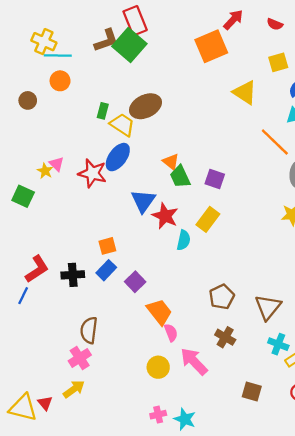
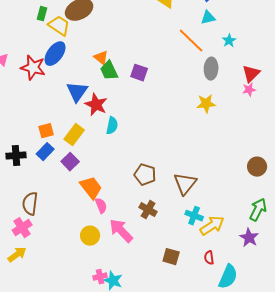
yellow rectangle: (208, 219) -> (74, 135), moved
brown pentagon: (222, 297) -> (145, 175), turned -30
pink cross: (158, 415) -> (100, 277), moved

